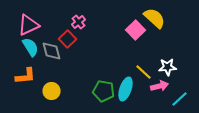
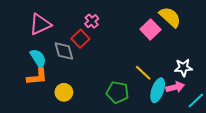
cyan semicircle: (30, 47) -> (38, 58), moved
yellow line: (144, 72) -> (143, 73), moved
cyan ellipse: (126, 89) -> (158, 90), moved

